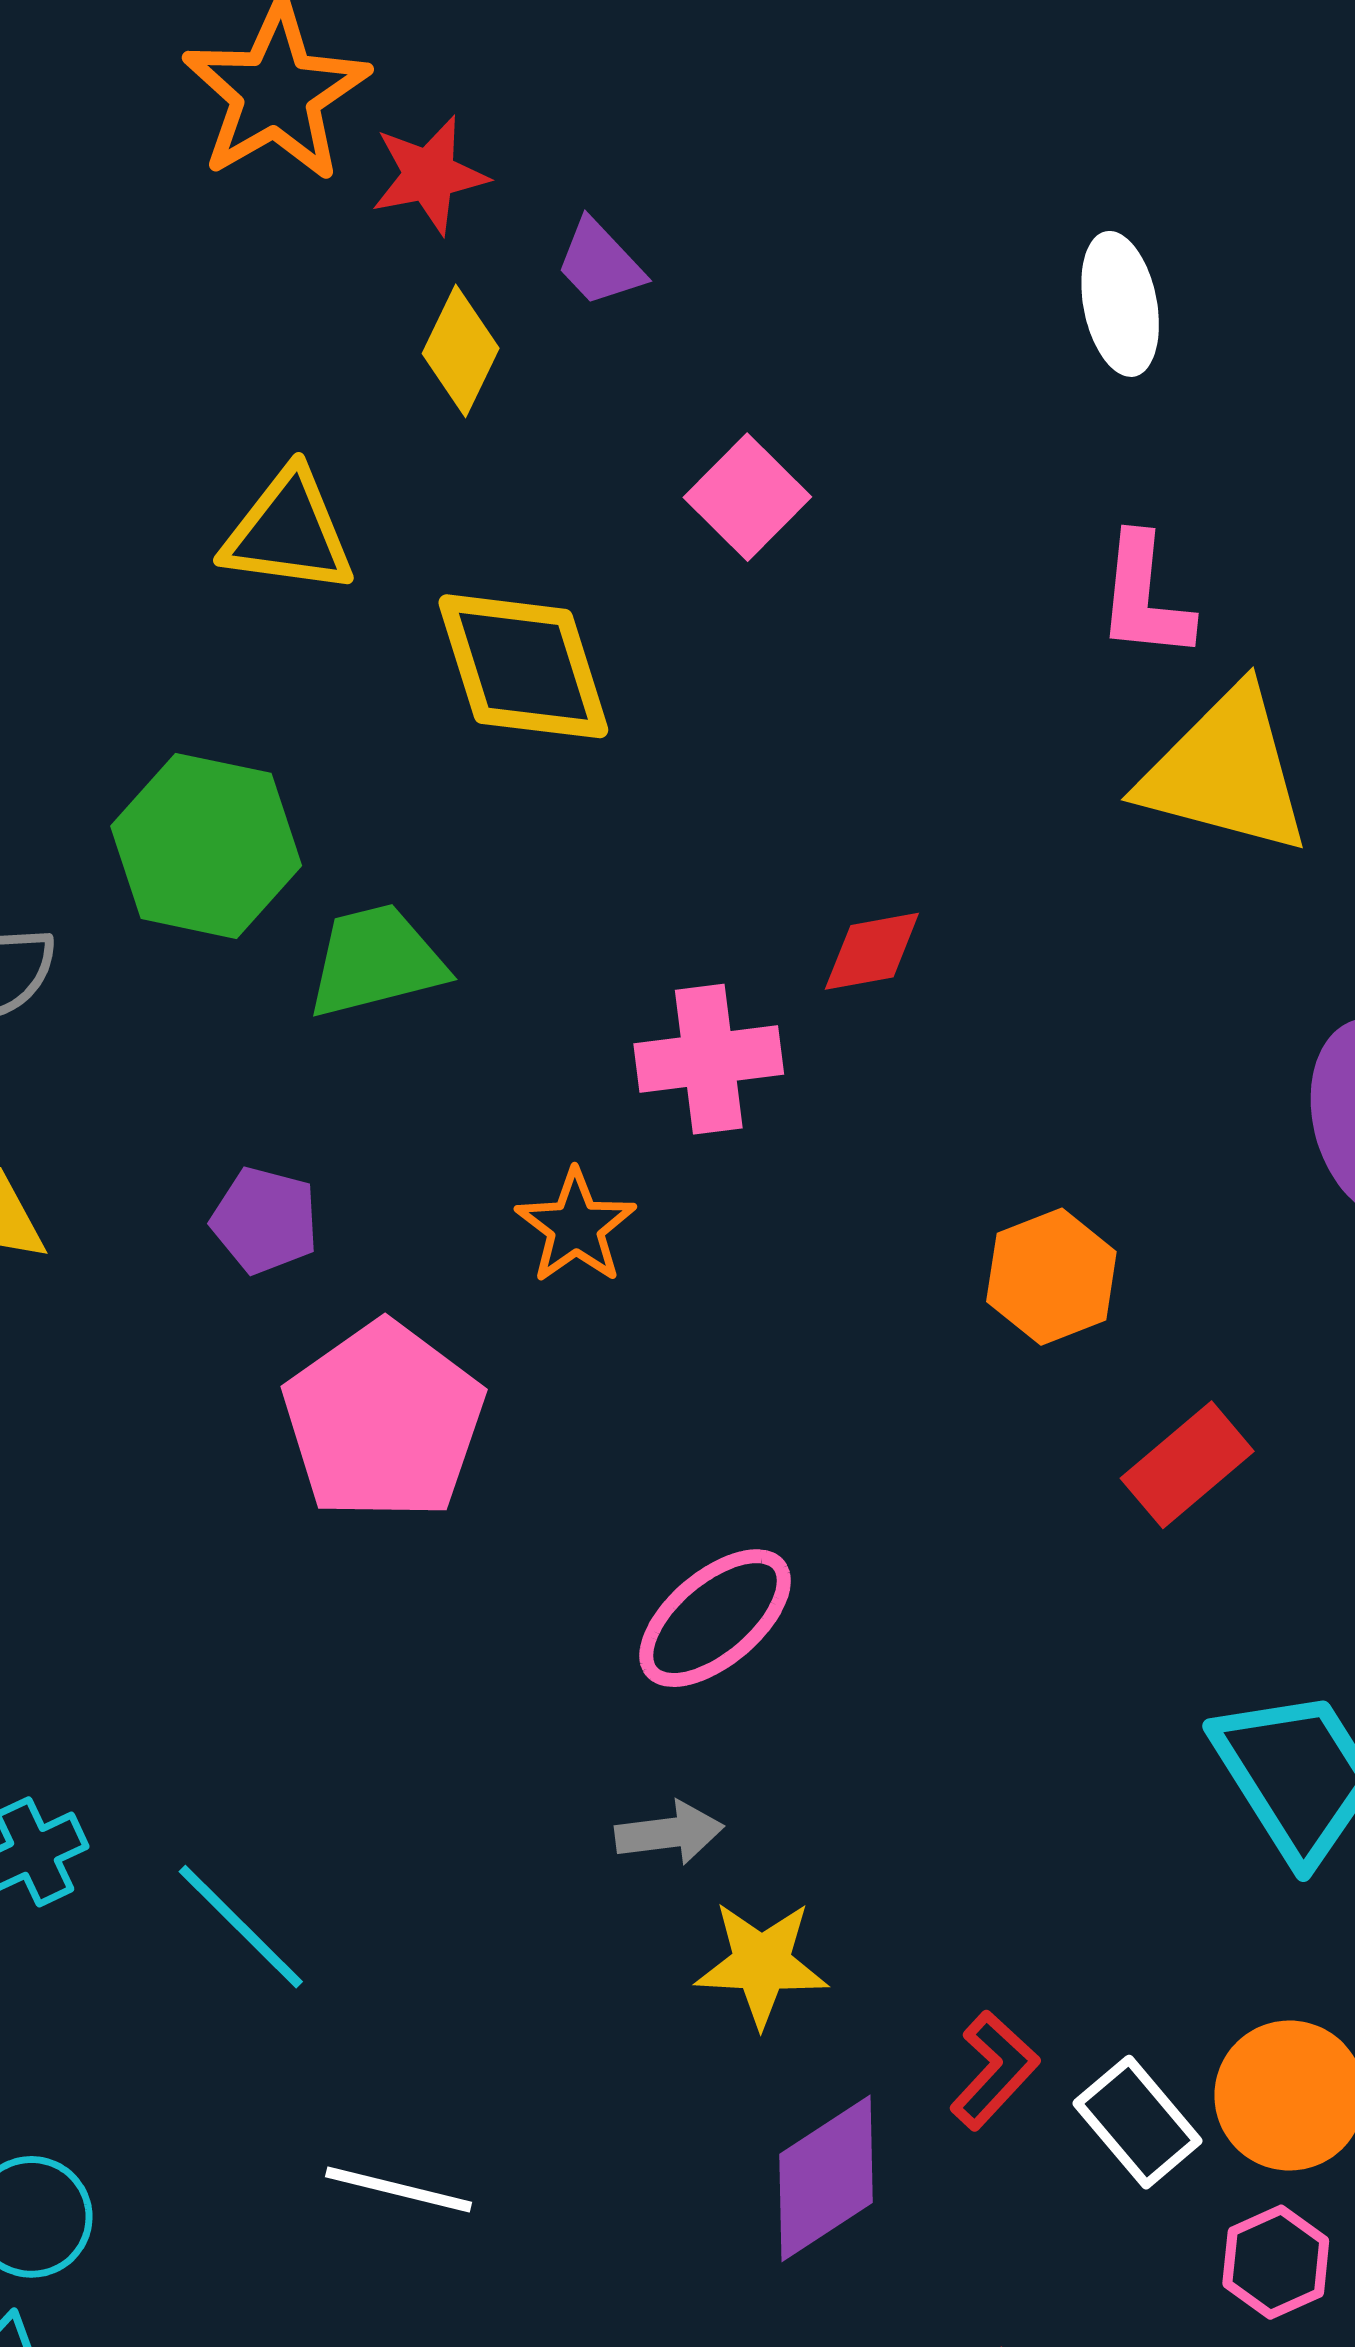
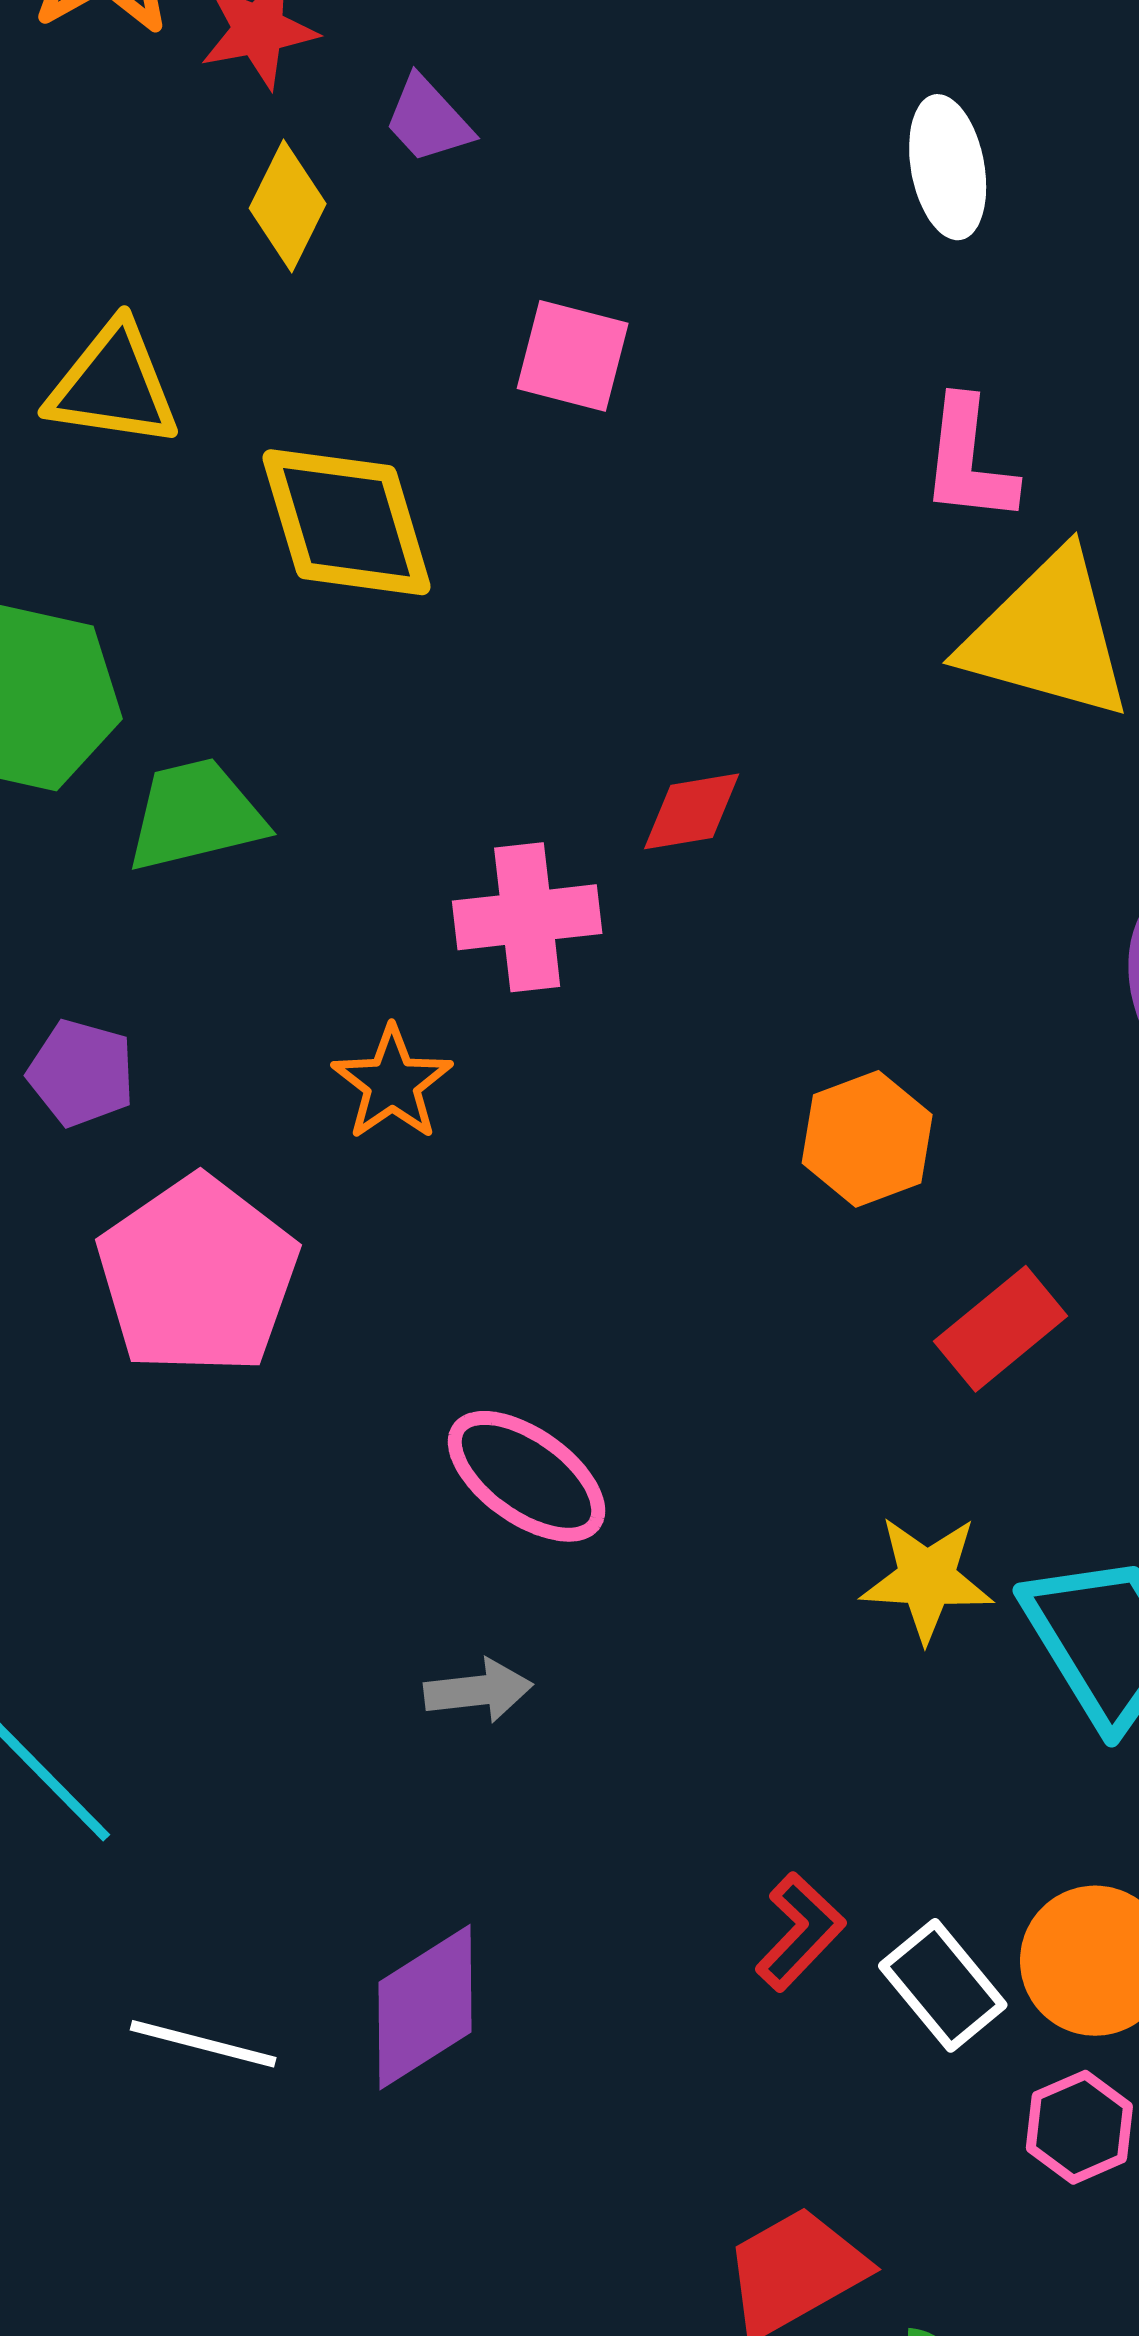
pink square: (747, 497) -> (573, 356), turned -31
pink ellipse: (715, 1618) -> (527, 1476), turned 75
yellow star: (762, 1964) -> (927, 1579), moved
purple diamond: (826, 2178) -> (425, 2007), moved

